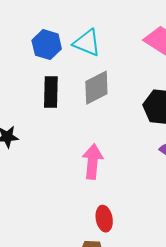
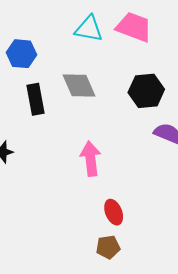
cyan triangle: (87, 43) -> (89, 29), moved
gray diamond: (96, 88) -> (79, 86), turned -75

